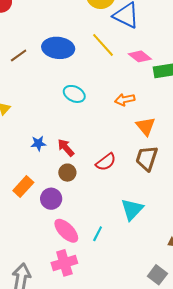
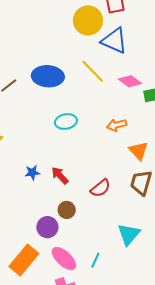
cyan ellipse: (74, 94) -> (66, 122), turned -35
brown circle: (67, 173) -> (67, 210), moved
orange rectangle: (23, 187) -> (24, 260), moved, size x1.4

